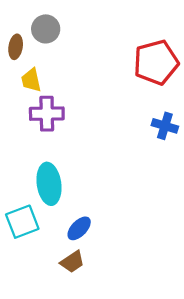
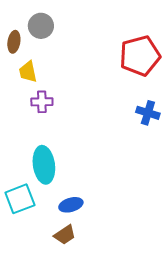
purple cross: (47, 114) -> (42, 102), size x0.7
blue ellipse: (79, 228) -> (71, 205), turned 30

